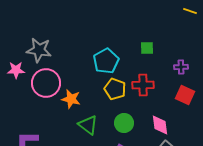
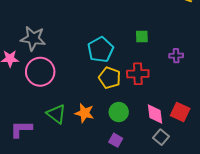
red square: (185, 95) -> (180, 112), moved
orange star: (71, 99) -> (84, 113), moved
green triangle: (88, 125) -> (56, 114), moved

